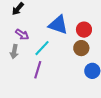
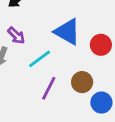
brown circle: (81, 48) -> (82, 82), moved
purple line: (38, 70) -> (49, 88), moved

